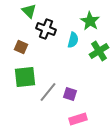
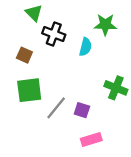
green star: (90, 21) -> (105, 25), turned -30
green cross: (99, 51) -> (116, 88), moved, turned -36

